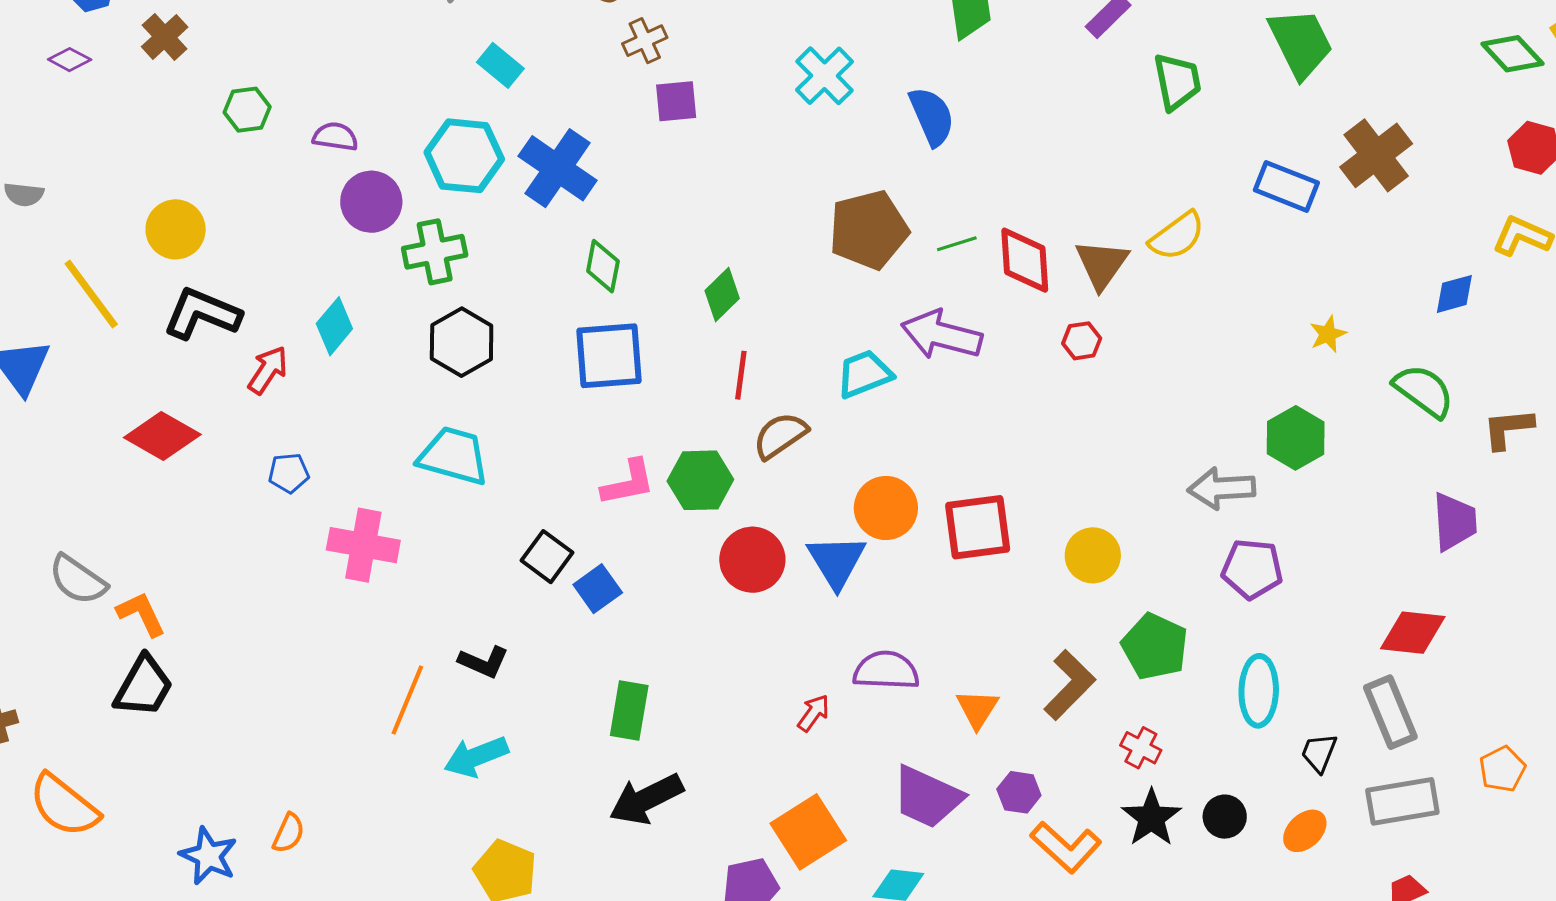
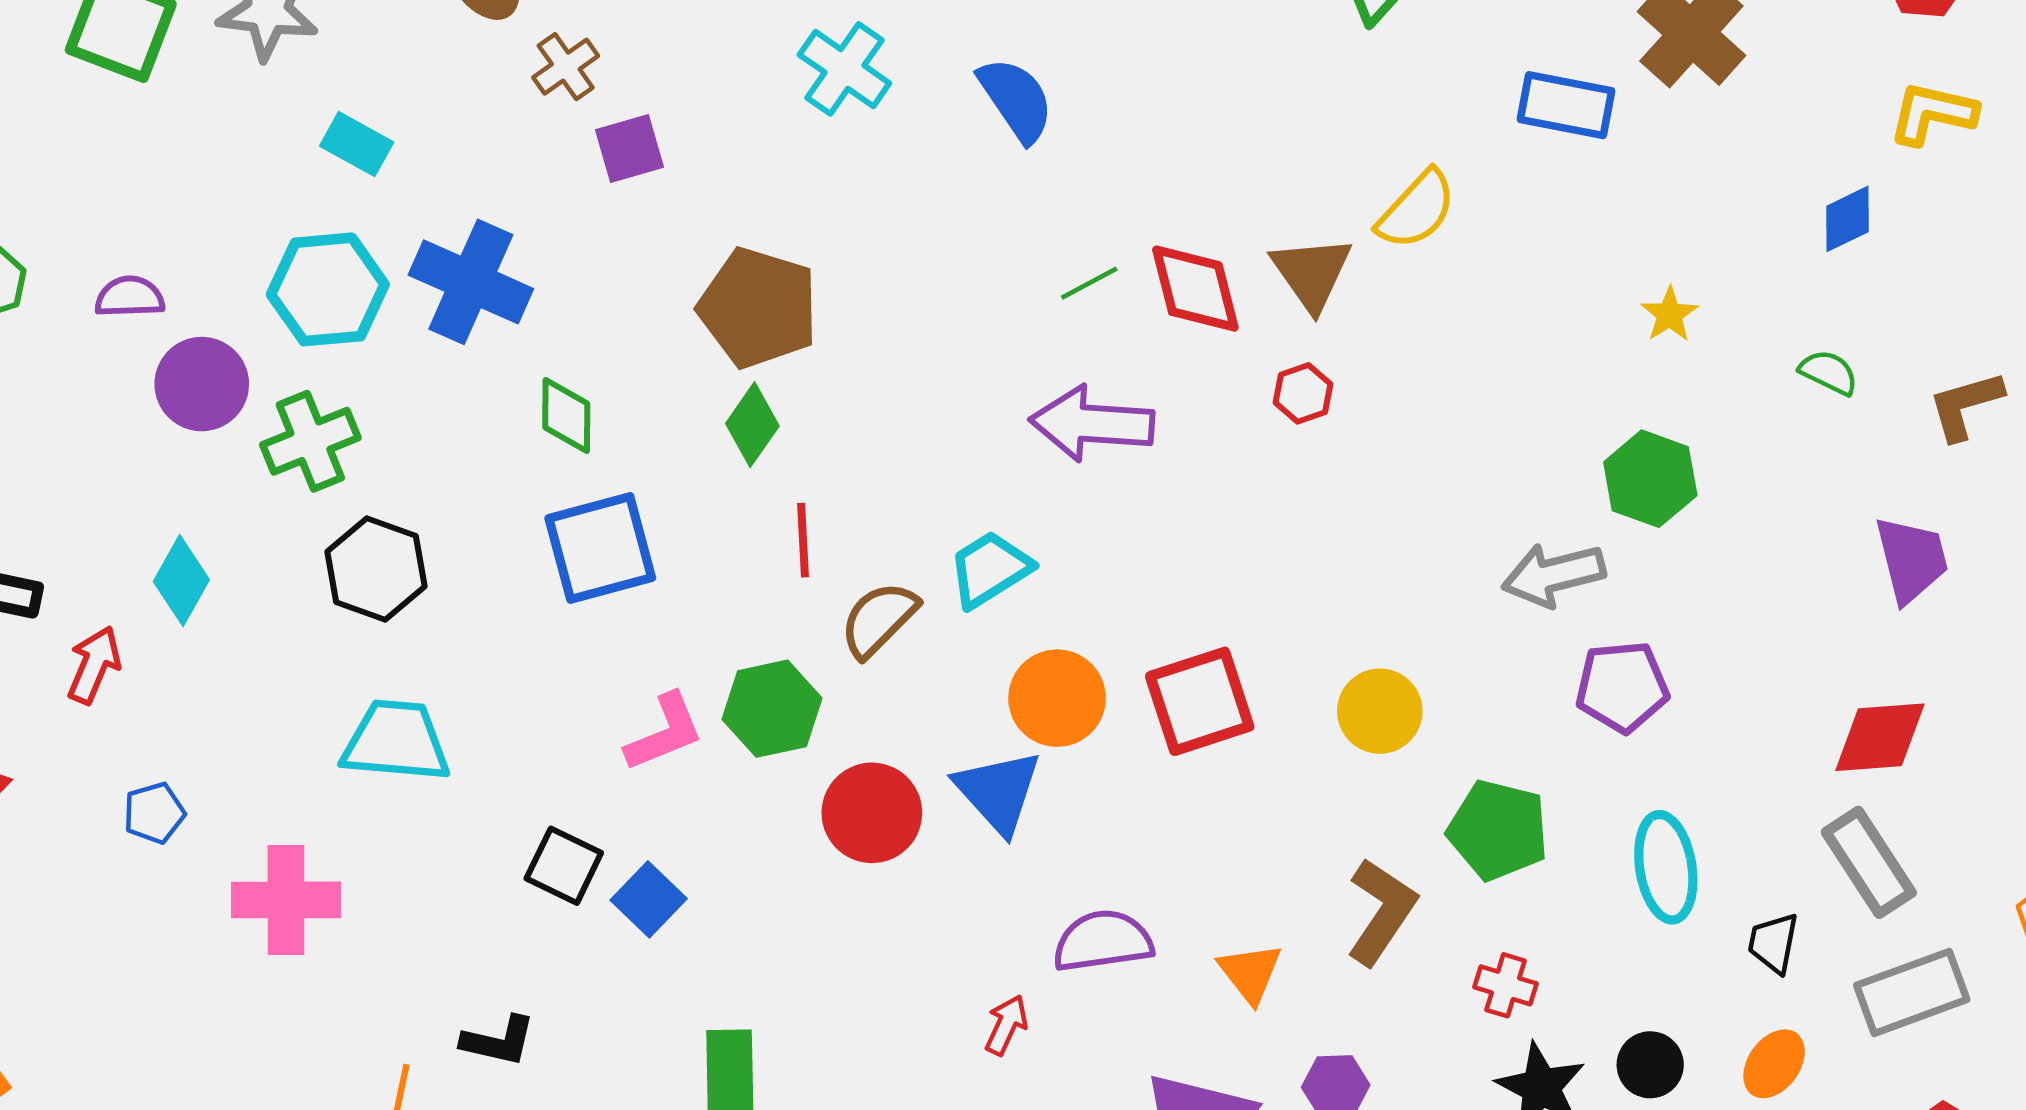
brown pentagon: (869, 230) -> (758, 308), moved, turned -30
cyan trapezoid: (864, 374) -> (990, 569), moved
green semicircle: (1424, 391) -> (1829, 372), size x0.6

